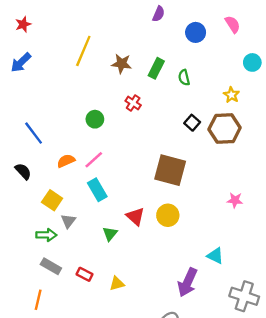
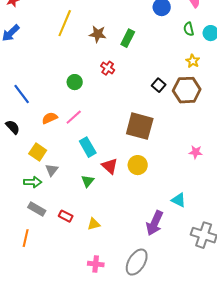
green semicircle: (184, 78) -> (189, 29), moved
cyan rectangle: (97, 190) -> (88, 147), moved

